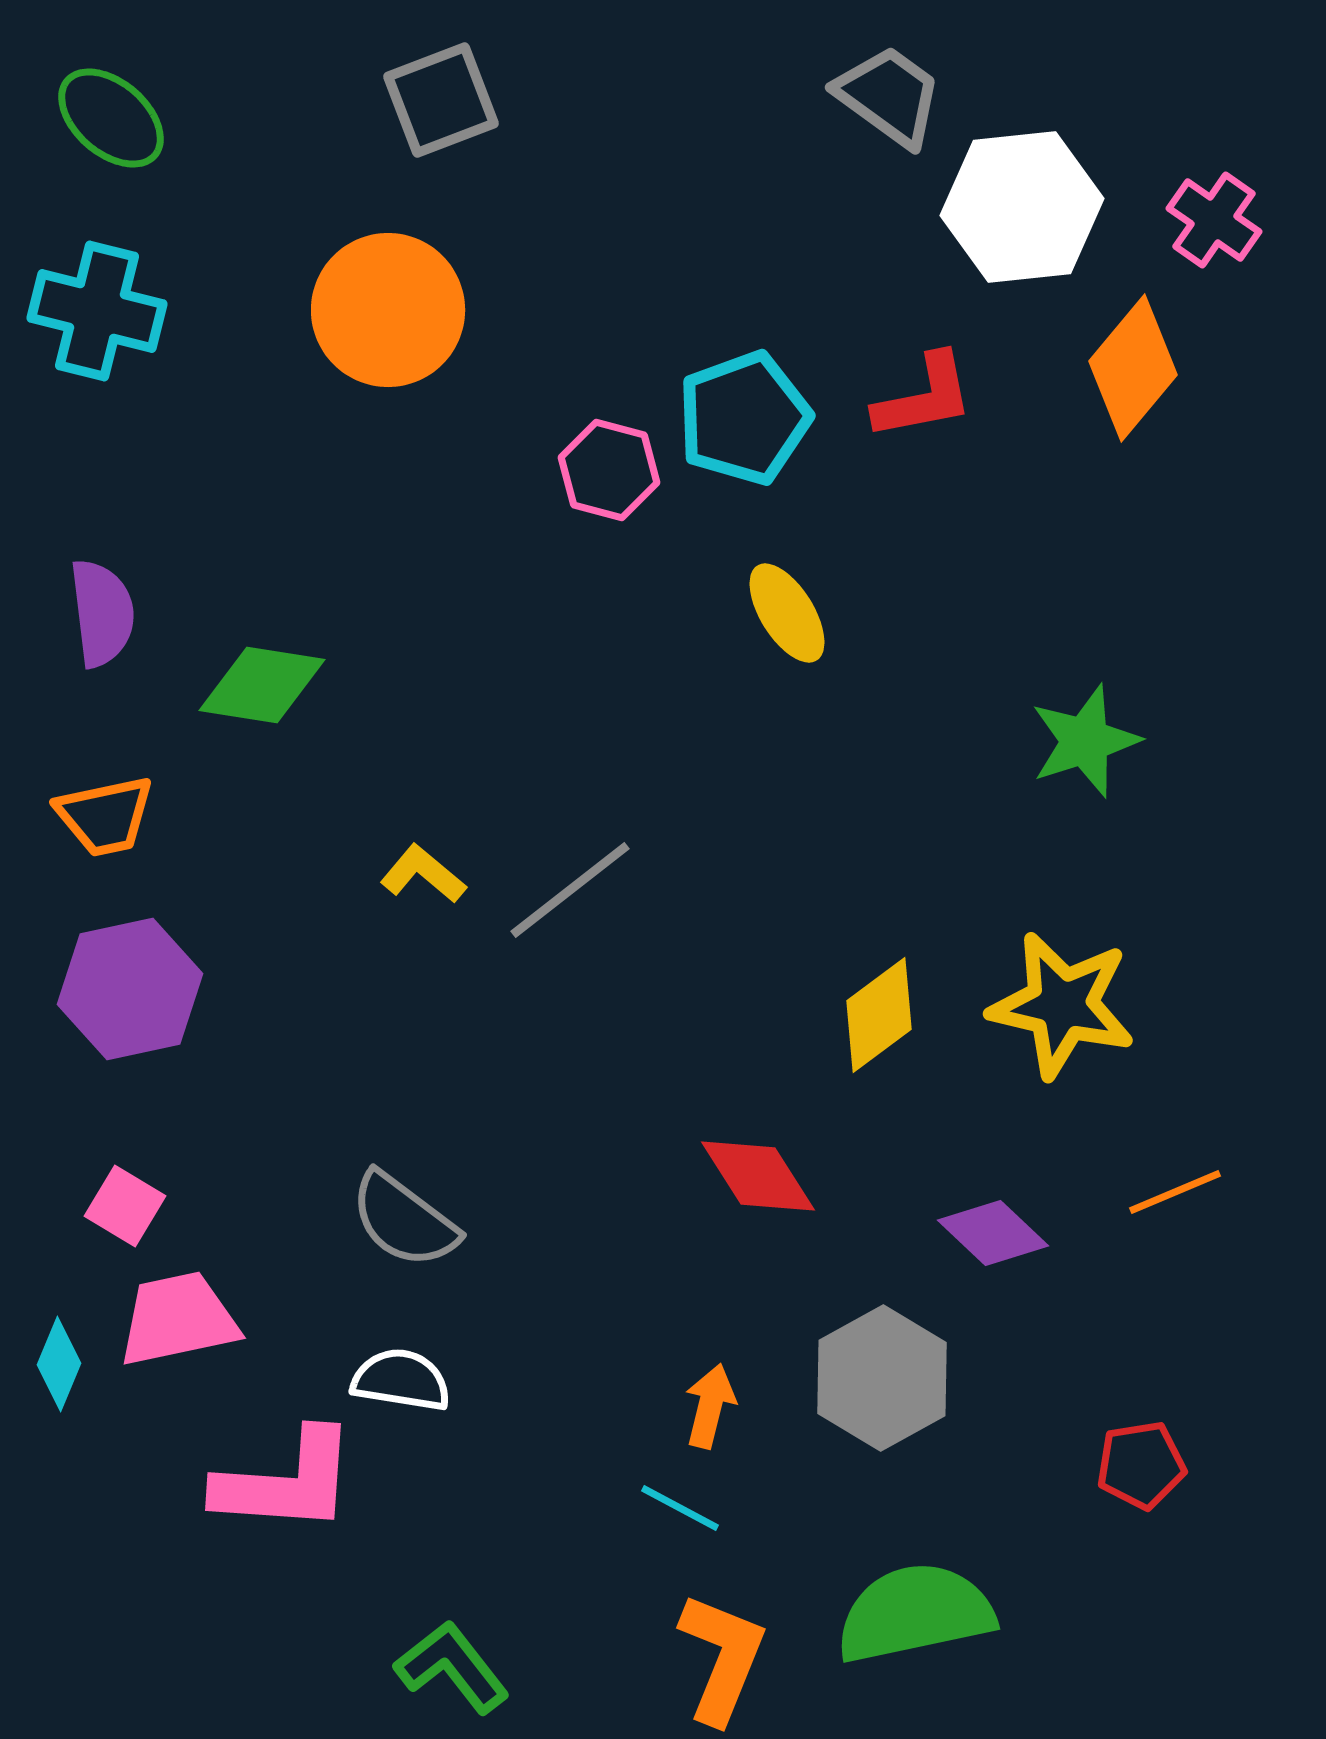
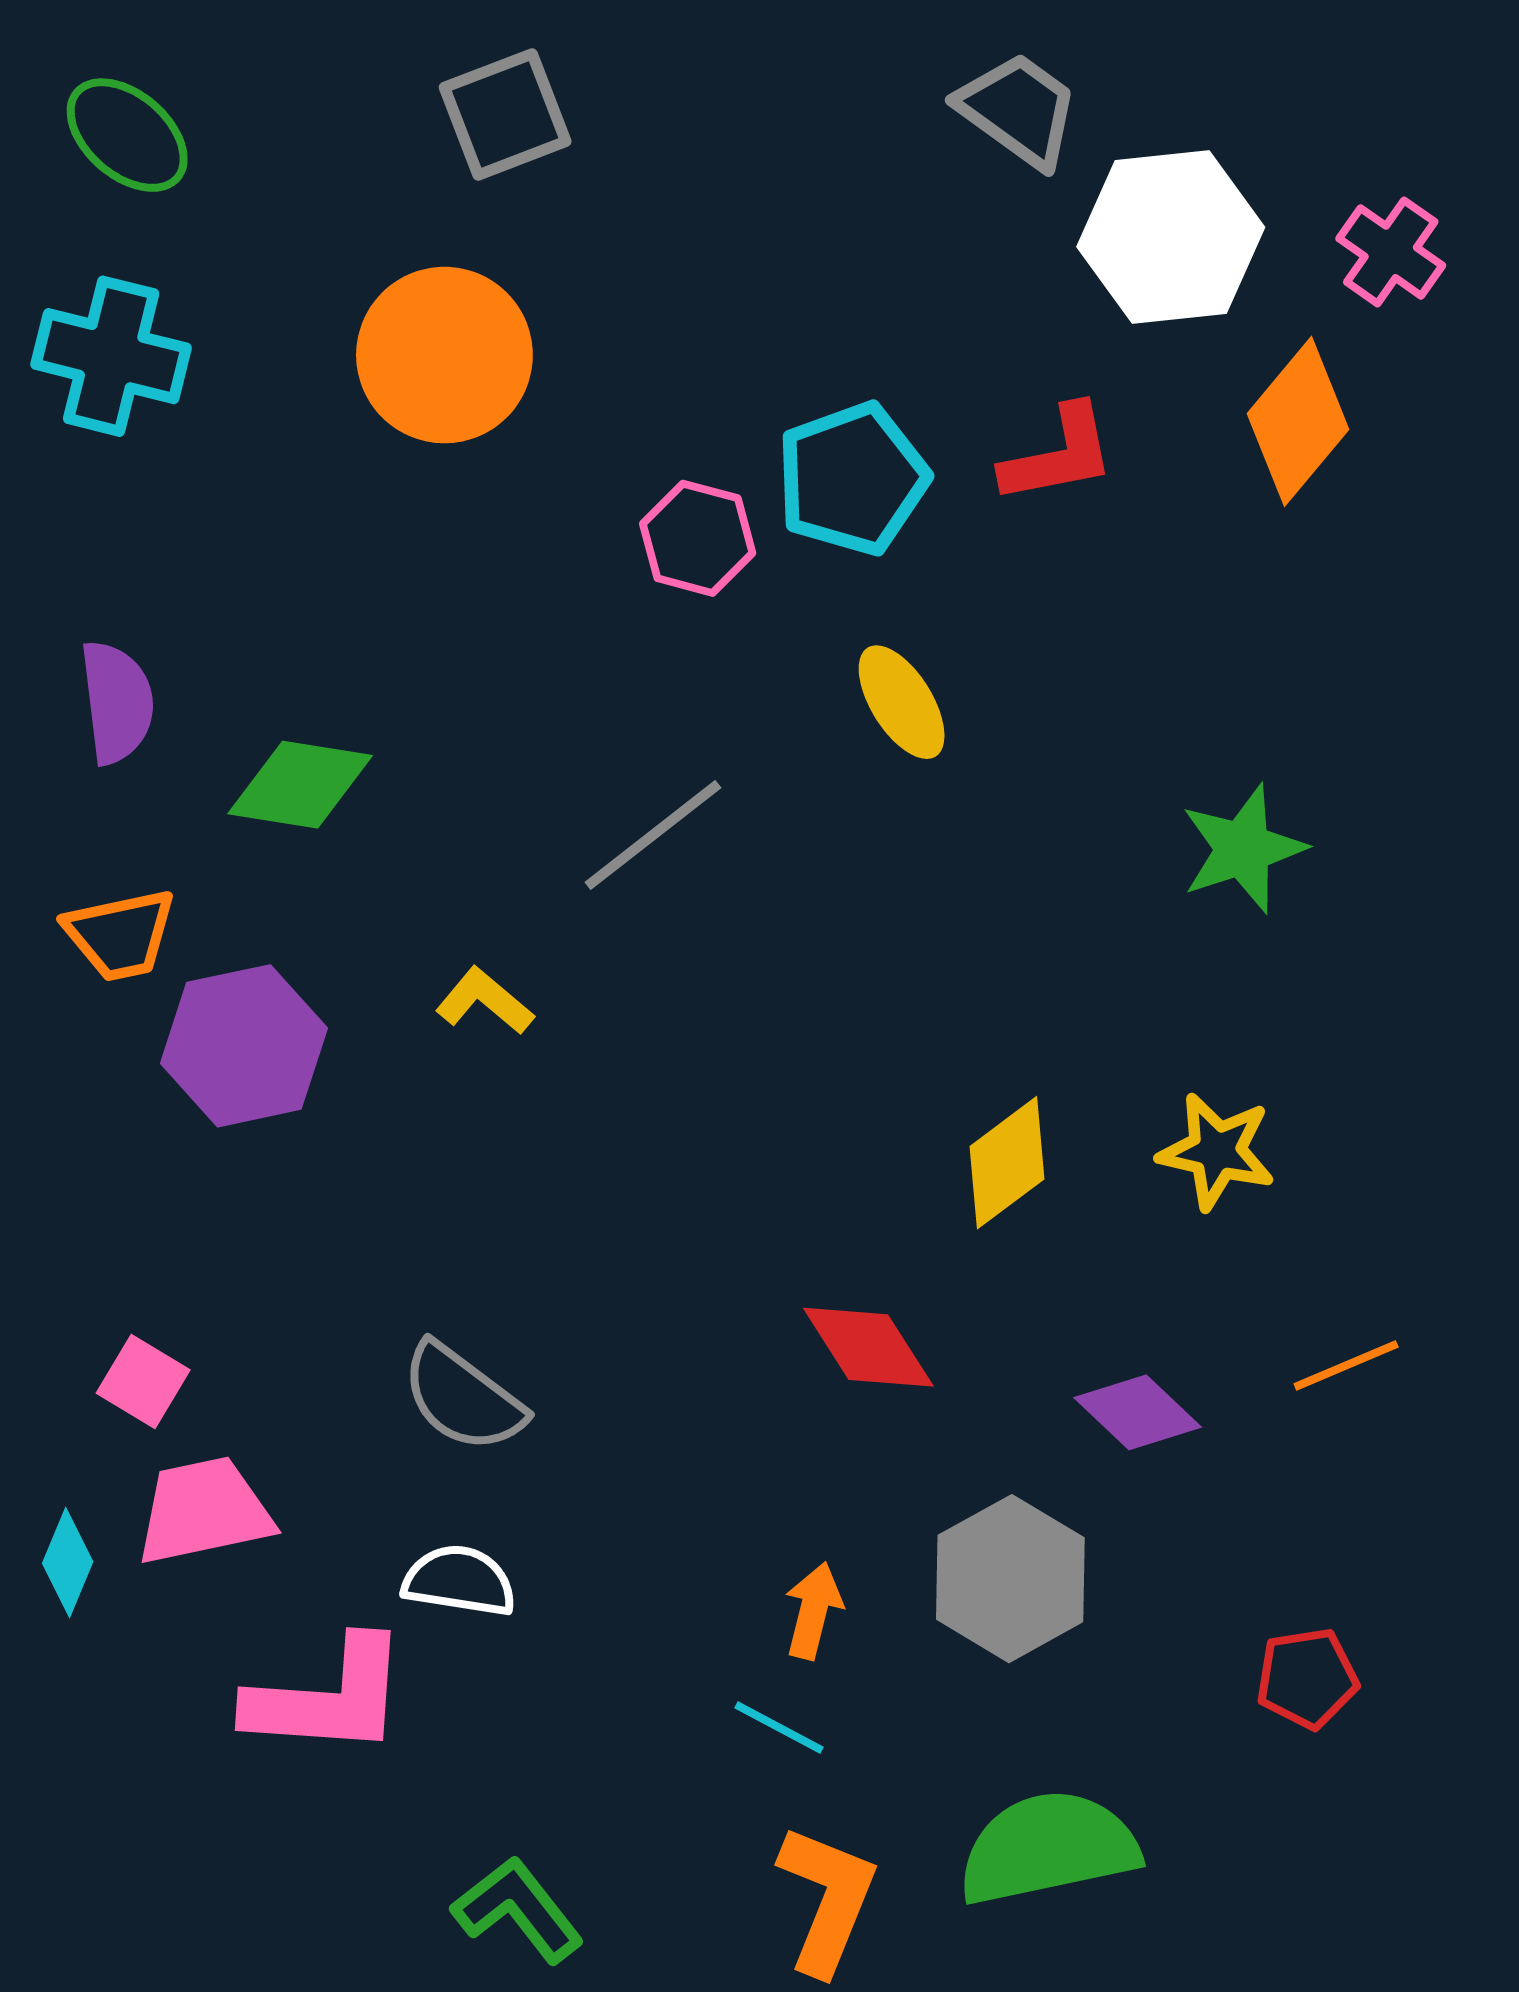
gray line: (570, 890) -> (653, 835), moved
purple hexagon: (130, 989) -> (244, 1046), moved
yellow star: (1062, 1005) -> (1217, 1151), size x0.7

